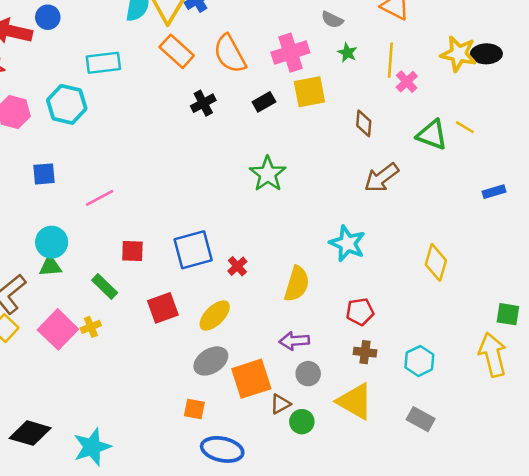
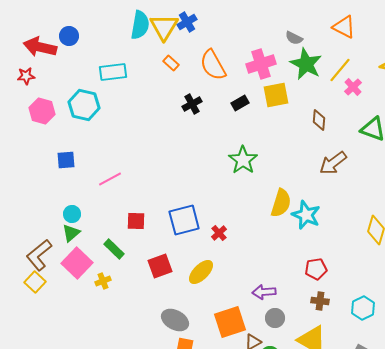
orange rectangle: (177, 51) -> (171, 63), size x0.6
green star: (347, 53) -> (306, 64), size x2.0
yellow line: (390, 60) -> (340, 70), turned 36
cyan circle: (52, 242) -> (72, 214), size x0.7
green triangle: (50, 266) -> (71, 233), turned -36
yellow semicircle: (297, 284) -> (281, 203), moved
pink square: (58, 329) -> (77, 263), moved
gray ellipse: (211, 361) -> (175, 320), moved, turned 60

